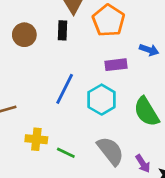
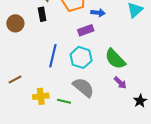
blue arrow: (149, 50) -> (98, 13), moved
gray semicircle: (110, 151) -> (83, 87), moved
purple arrow: (143, 164) -> (120, 83), moved

